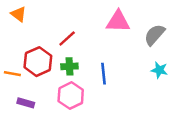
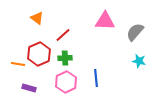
orange triangle: (18, 14) -> (37, 18), moved
blue line: (103, 74) -> (96, 78), moved

